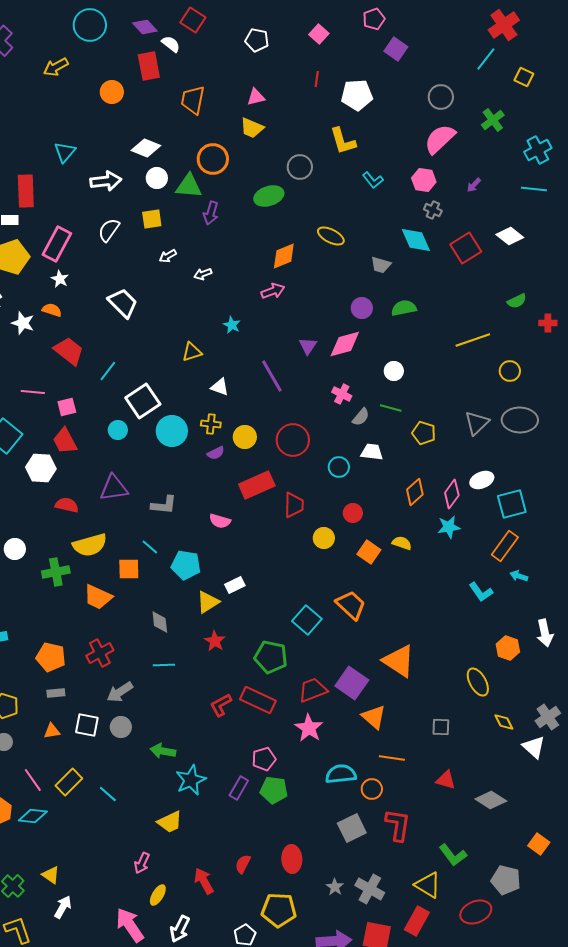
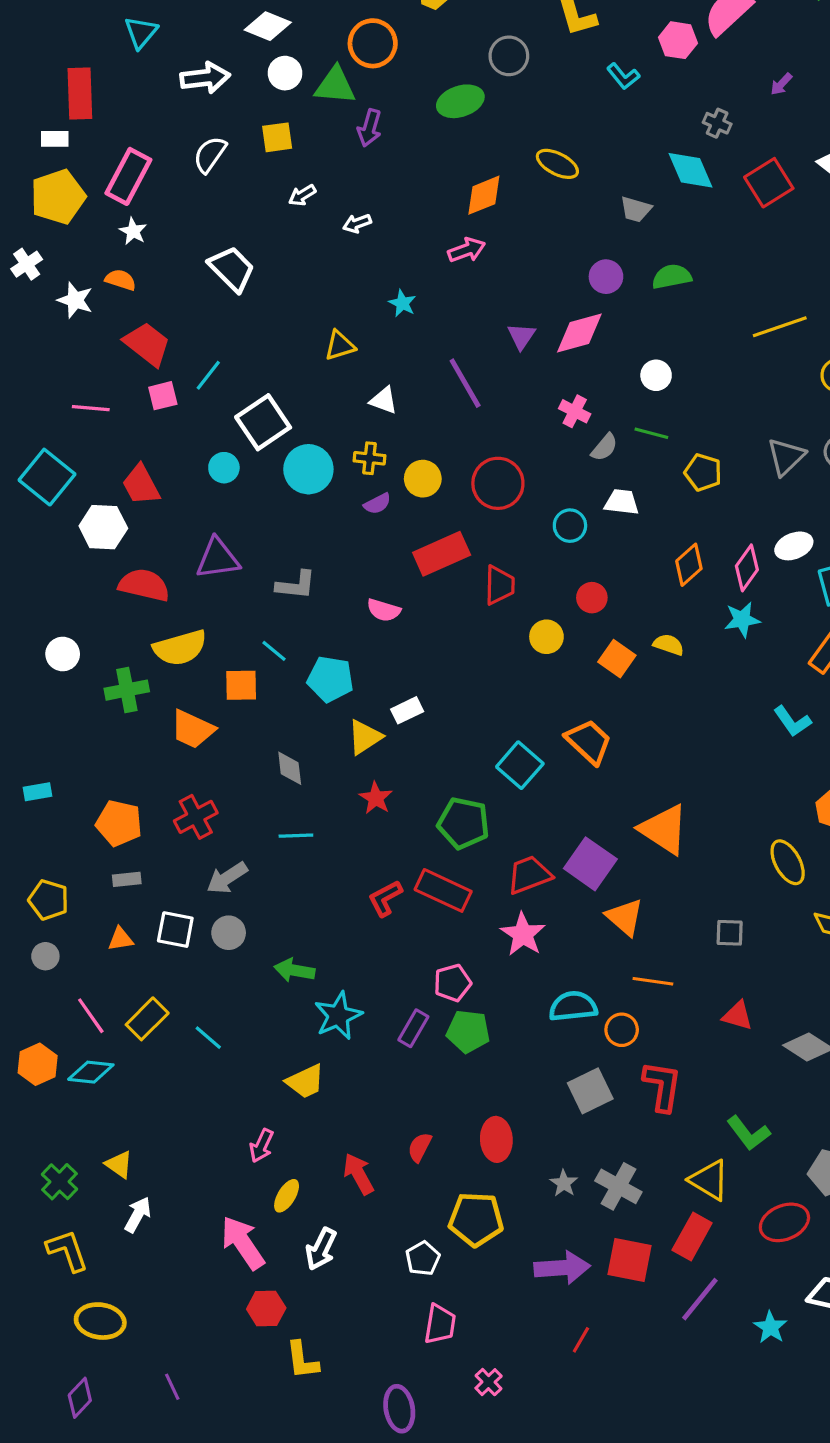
pink hexagon: (424, 180) -> (678, 40), moved
pink square: (67, 407) -> (163, 396), moved
red semicircle: (67, 505) -> (144, 585), size x1.4

